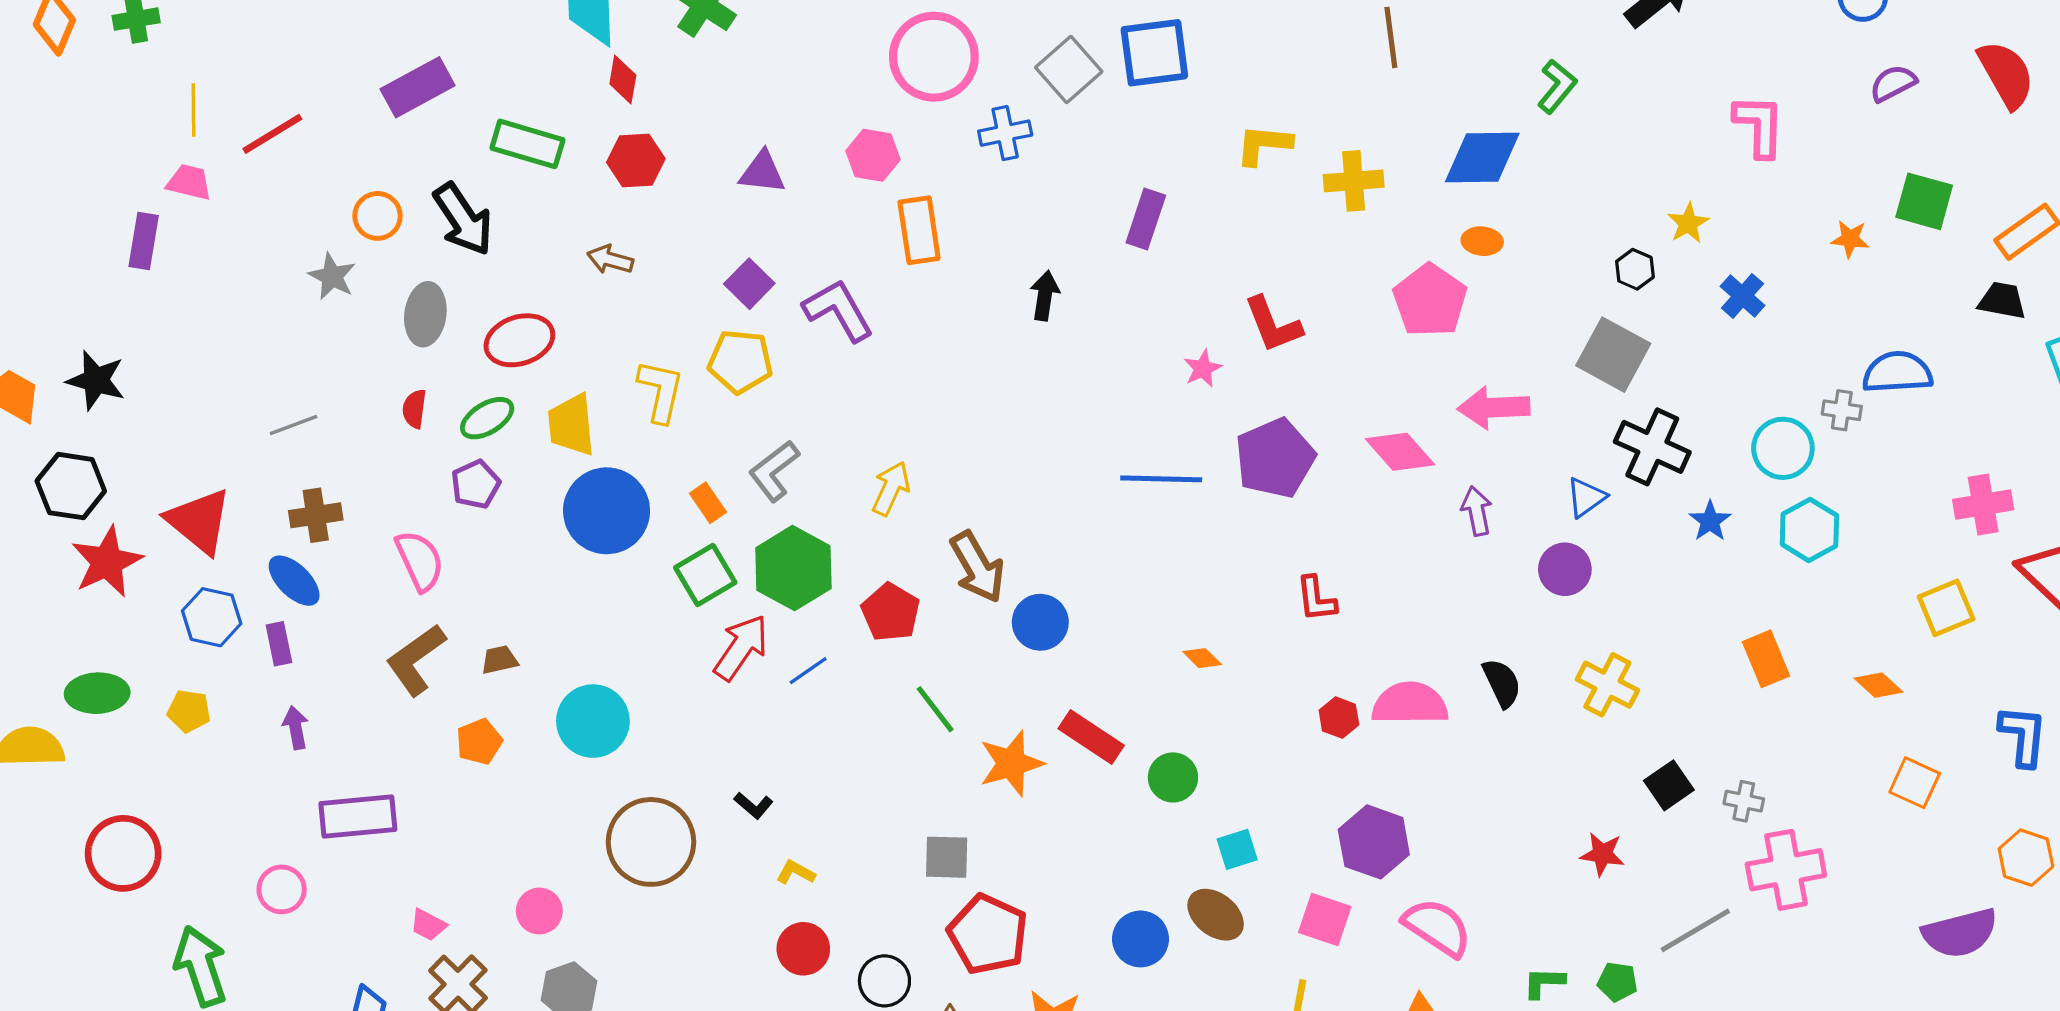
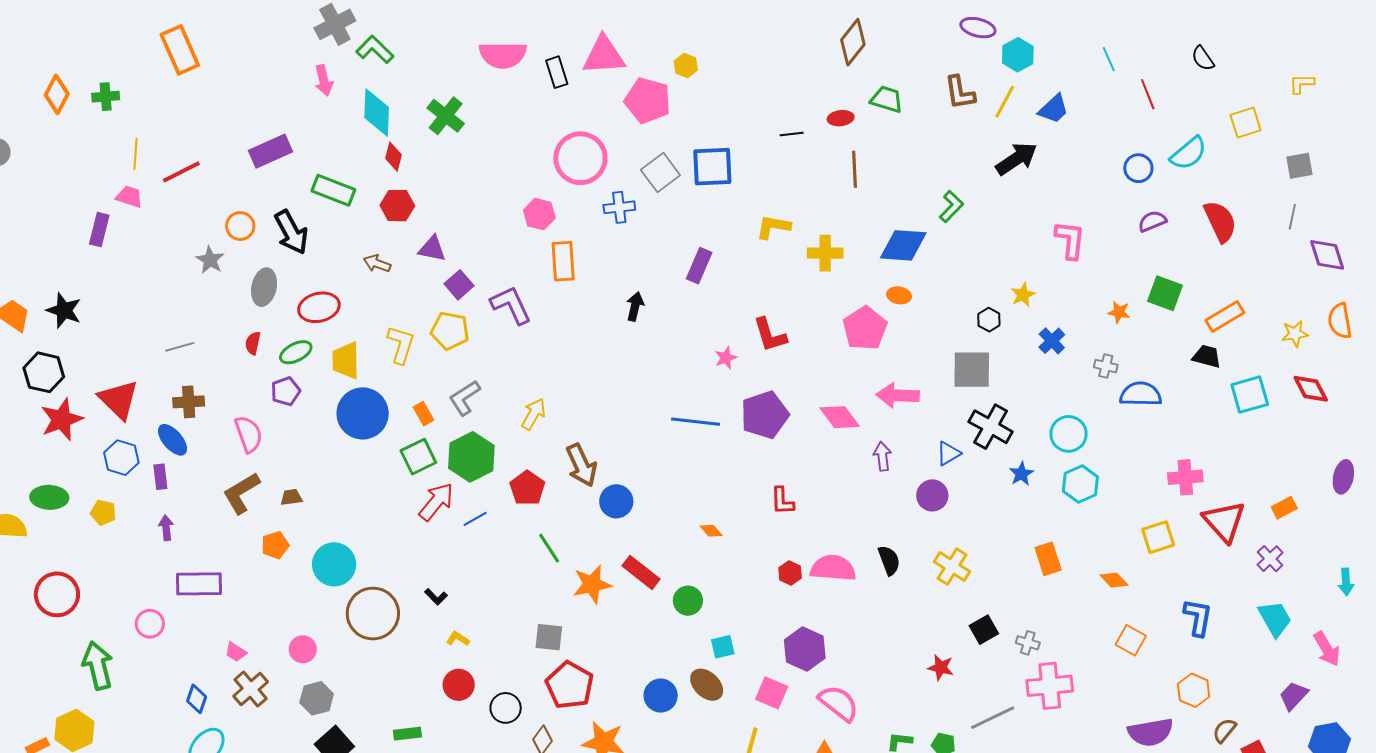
purple triangle: (762, 172) -> (432, 249), moved
gray square: (1613, 355) -> (972, 370), turned -33
gray cross: (1842, 410) -> (1106, 366), moved
cyan circle: (593, 721) -> (334, 564), moved

